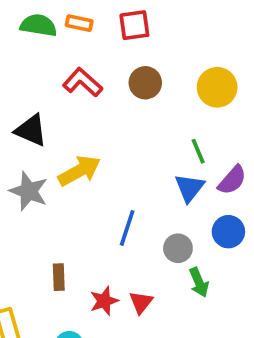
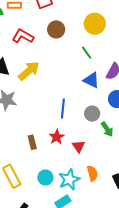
green line: (198, 151) -> (87, 53), moved
yellow arrow: (79, 171) -> (29, 71), moved
blue triangle: (189, 188) -> (91, 80), turned -30
red star: (104, 301) -> (57, 137), moved

